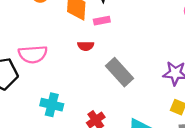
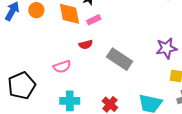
pink semicircle: (33, 54) -> (62, 67), moved, size x0.7

